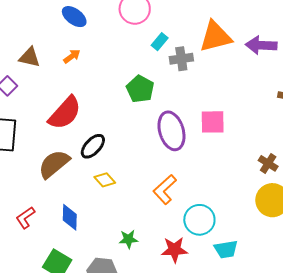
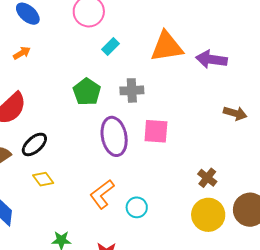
gray cross: (181, 59) -> (132, 90), moved
cyan circle: (199, 220) -> (137, 207), moved, size x0.7

